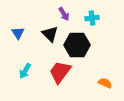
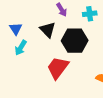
cyan arrow: (25, 71) -> (21, 48), moved

